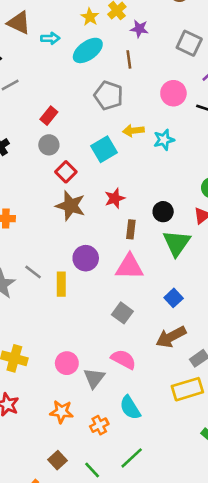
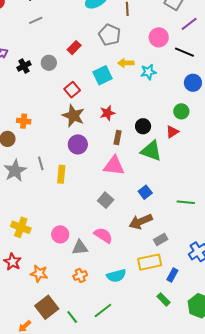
red rectangle: (49, 116) -> (74, 48), moved
gray circle: (49, 145) -> (49, 63), moved
green triangle: (177, 243) -> (151, 151), turned -50
purple circle: (86, 258) -> (78, 144), moved
gray line: (33, 272) -> (41, 163), turned 32
gray triangle: (94, 378) -> (80, 247), turned 42
cyan semicircle: (130, 408) -> (116, 276), moved, turned -78
orange star: (62, 412) -> (39, 274), moved
orange cross: (99, 425) -> (80, 275), moved
brown square: (57, 460) -> (47, 307), size x1.6

